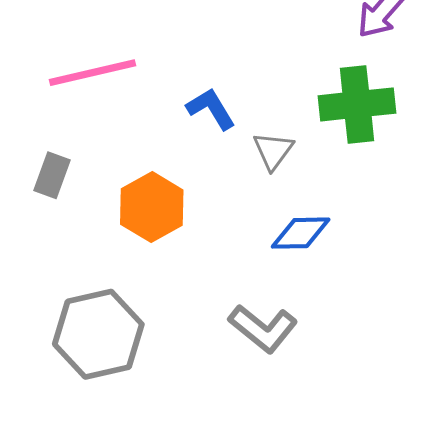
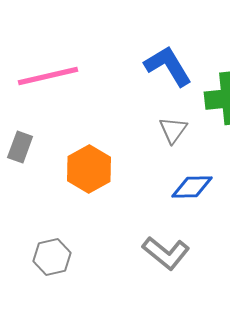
blue L-shape: (211, 109) -> (168, 66), moved, size x1.4
gray hexagon: (98, 334) -> (52, 257), size x0.6

